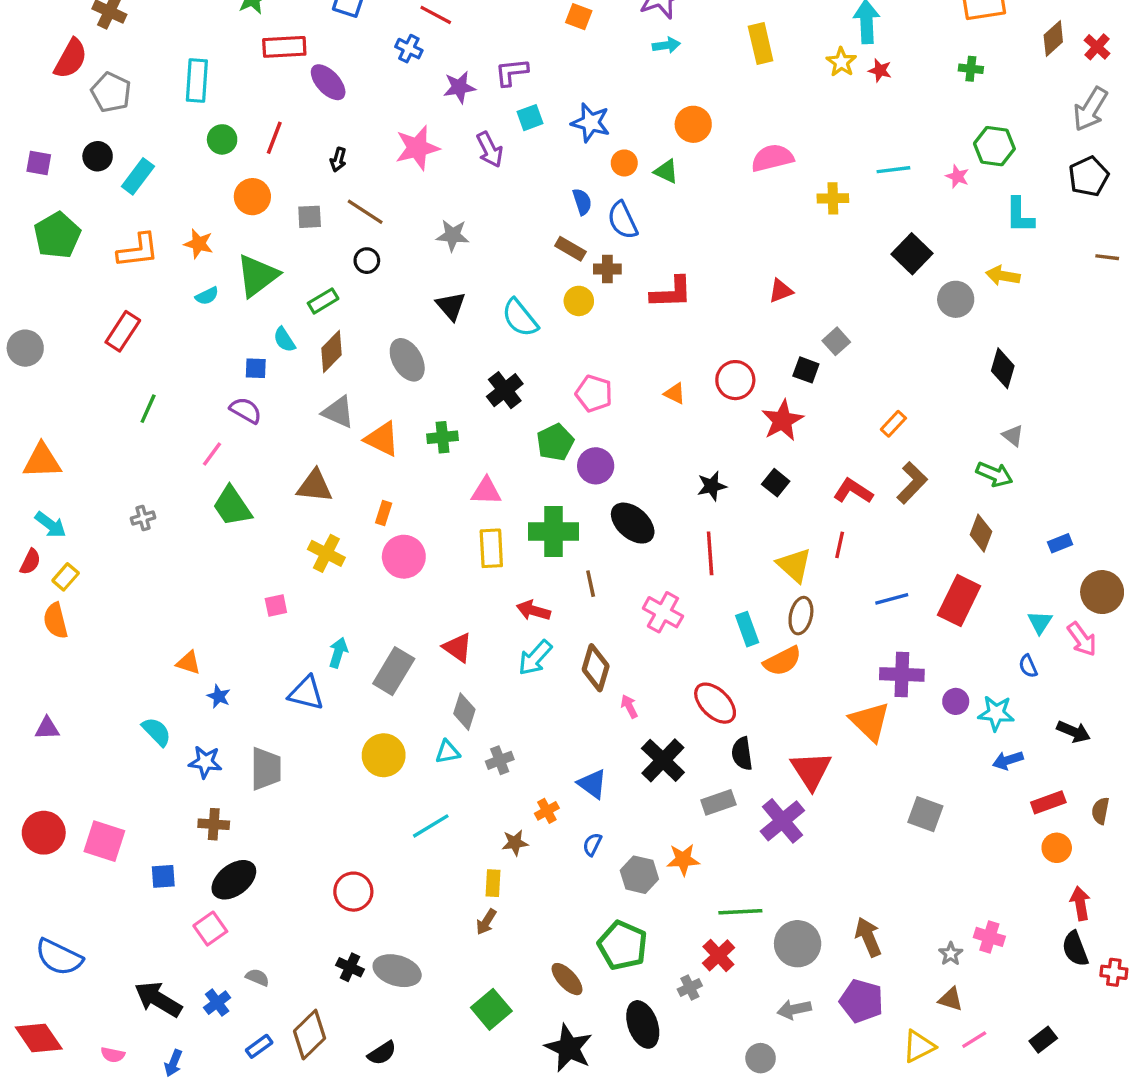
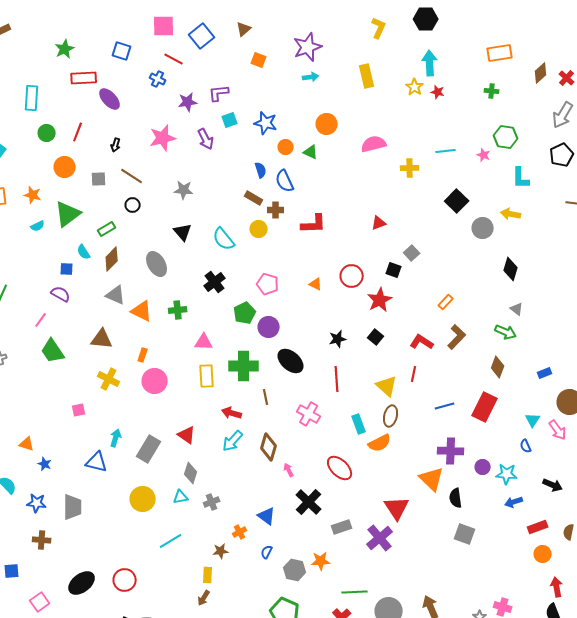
black semicircle: (742, 754) -> (456, 498), moved
black ellipse: (234, 880) -> (82, 583), moved

